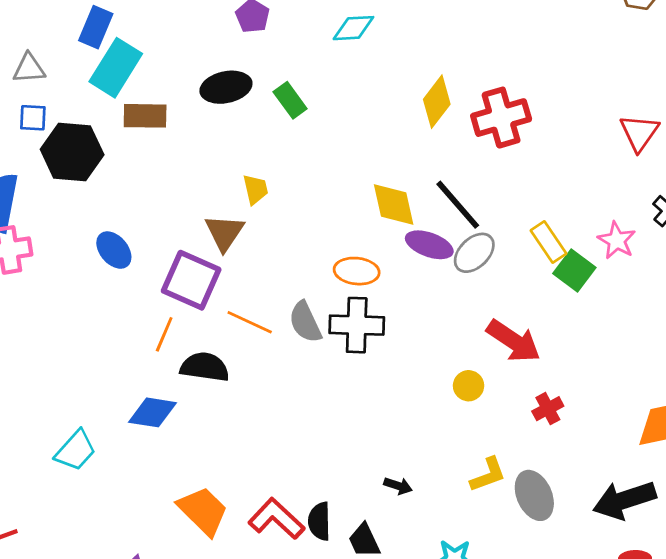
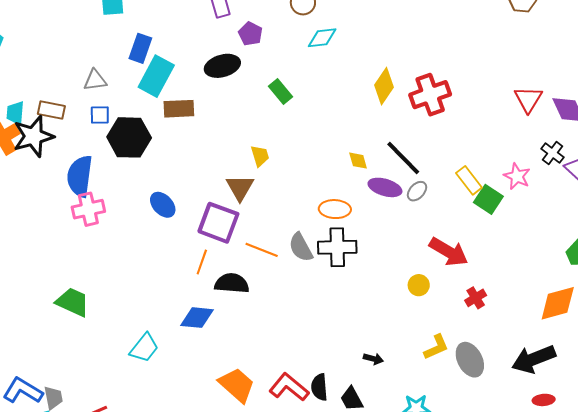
black ellipse: (226, 87) -> (222, 66), moved
yellow diamond: (394, 204) -> (358, 161), size x0.6
gray ellipse: (474, 253) -> (417, 191), size x0.7

